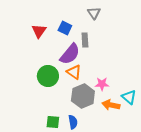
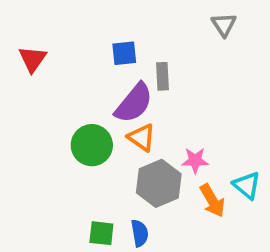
gray triangle: (94, 13) -> (224, 25), moved
blue square: (65, 28) -> (124, 53), turned -32
red triangle: (39, 31) -> (33, 59), moved
orange arrow: (111, 105) -> (212, 201), turned -132

